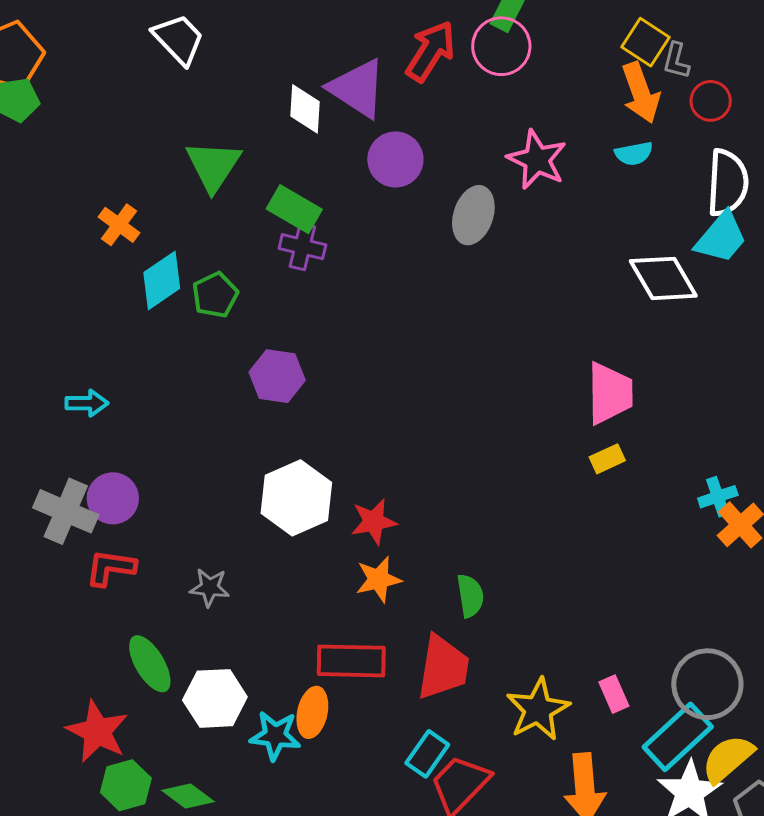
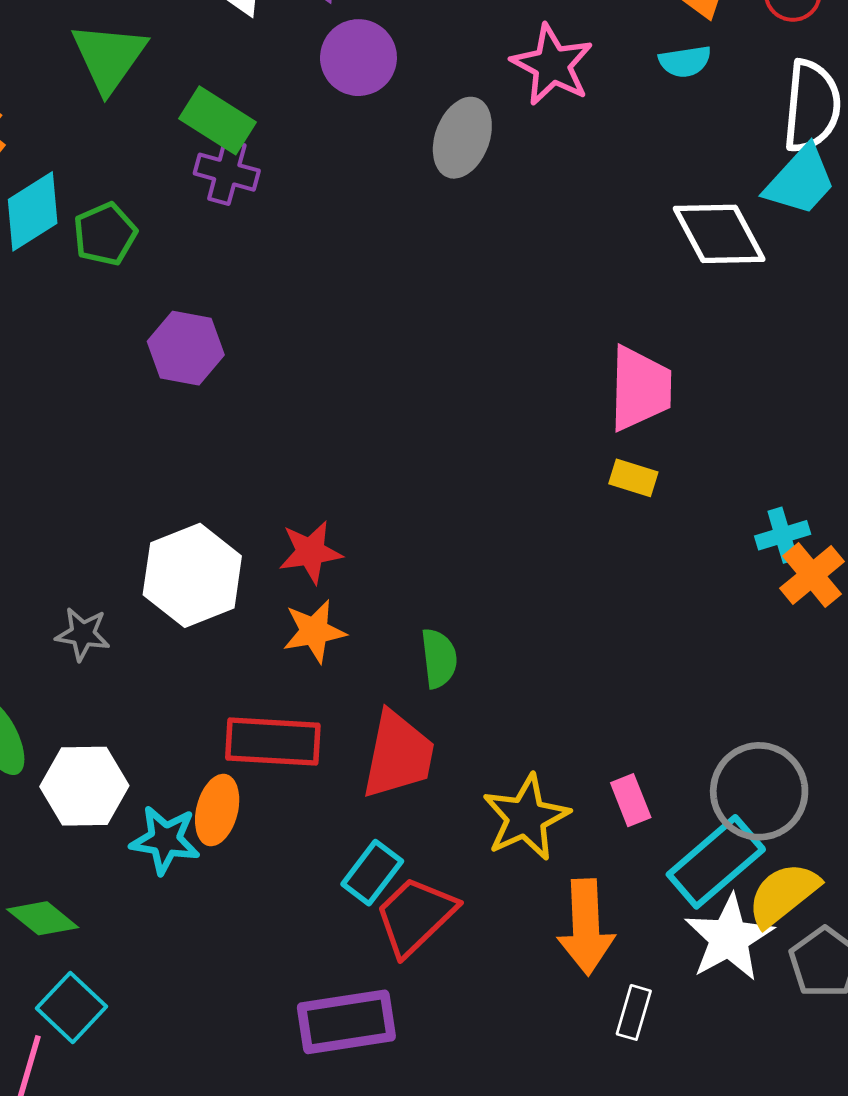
yellow rectangle: (607, 459) -> (633, 478), turned 40
white hexagon: (296, 498) -> (192, 575), moved

